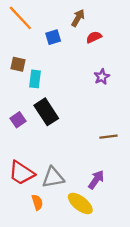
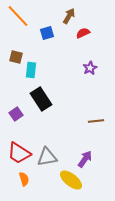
purple square: (18, 120) -> (16, 114), moved
orange semicircle: (37, 202) -> (24, 179), moved

